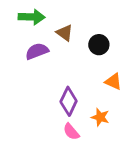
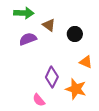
orange star: (100, 117) -> (76, 89), size x1.5
pink semicircle: (71, 132) -> (39, 100), moved

